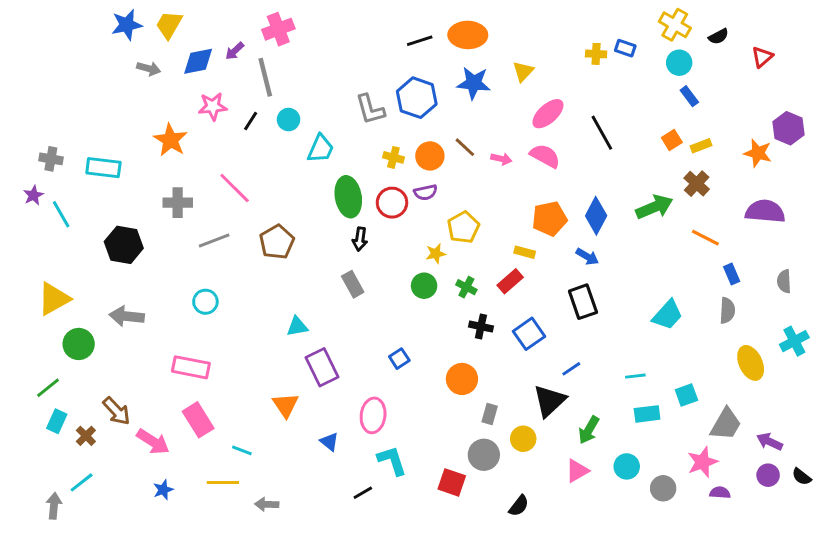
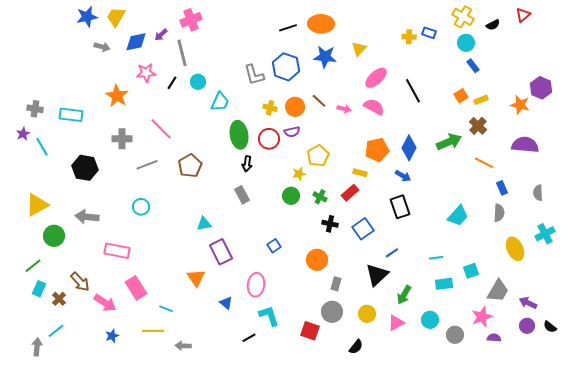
red triangle: (762, 57) -> (523, 15), moved
pink rectangle: (191, 367) -> (117, 251), moved
yellow circle: (523, 439) -> (367, 314), moved

